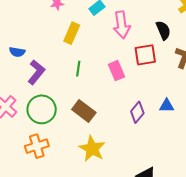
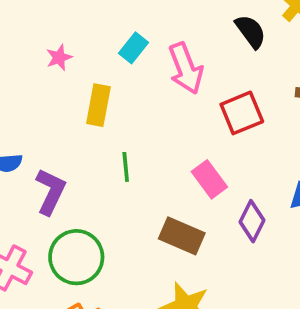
black semicircle: (163, 30) -> (251, 31), moved
pink rectangle: (116, 71) -> (209, 179), moved
brown rectangle: (84, 111) -> (182, 236), moved

